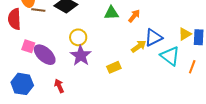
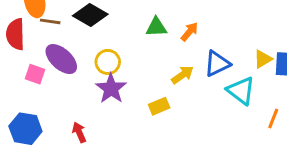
yellow arrow: (139, 46) -> (182, 75), moved
purple ellipse: (45, 55) -> (61, 59), moved
orange line: (192, 67) -> (273, 118), moved

